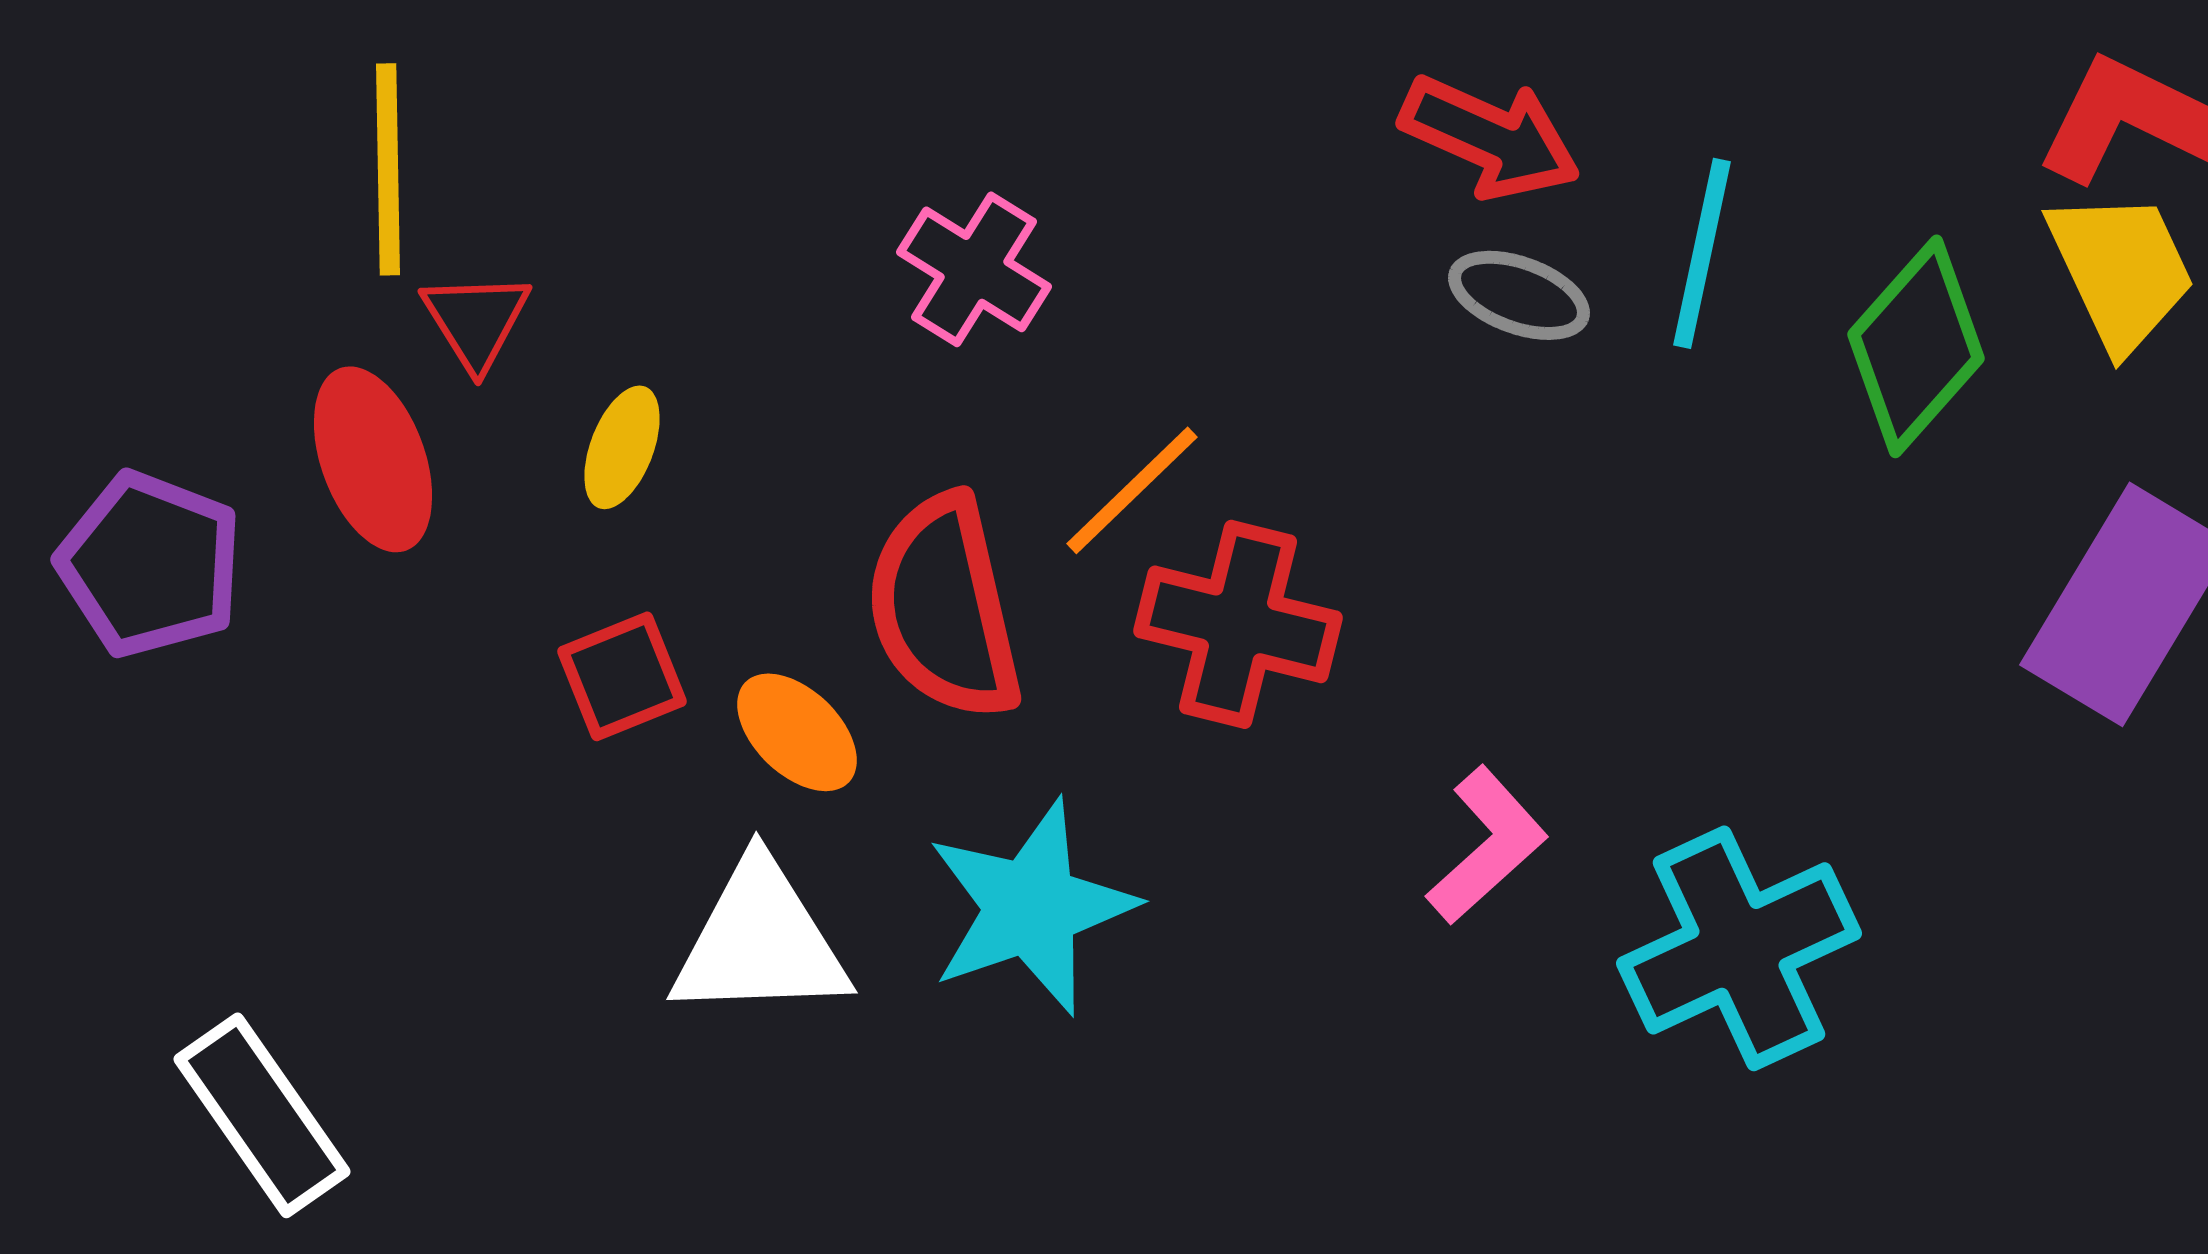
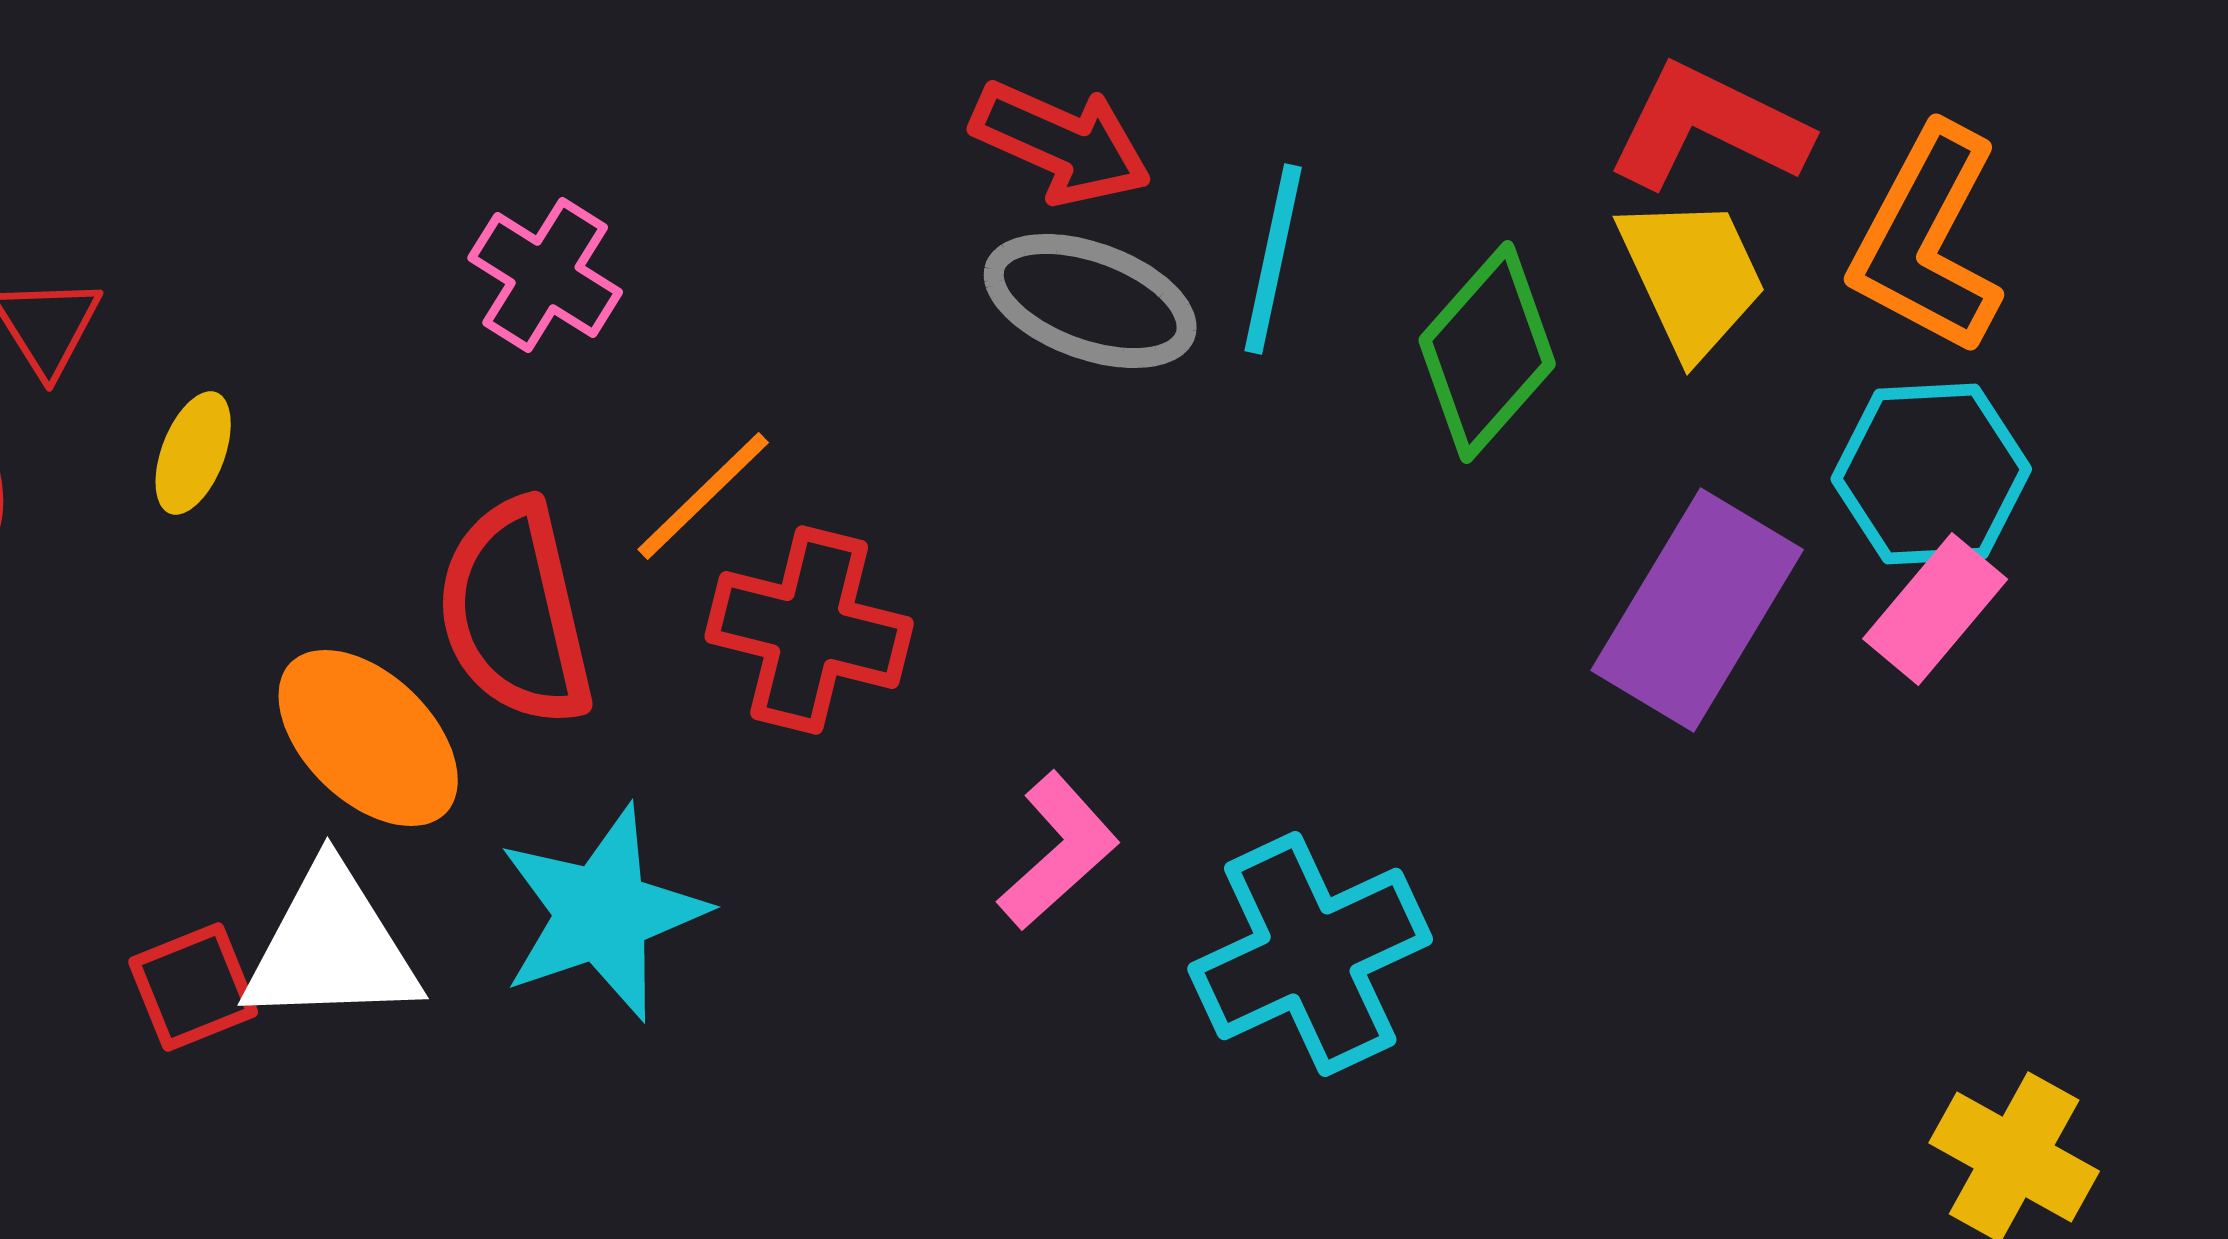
gray ellipse: (1519, 295) -> (1090, 301), size x1.5
red square: (622, 676) -> (193, 987), moved
orange ellipse: (797, 732) -> (368, 738), size x1.5

